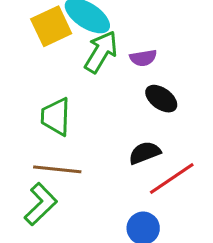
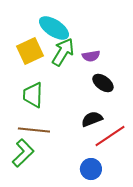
yellow square: (51, 26) -> (30, 51), moved

